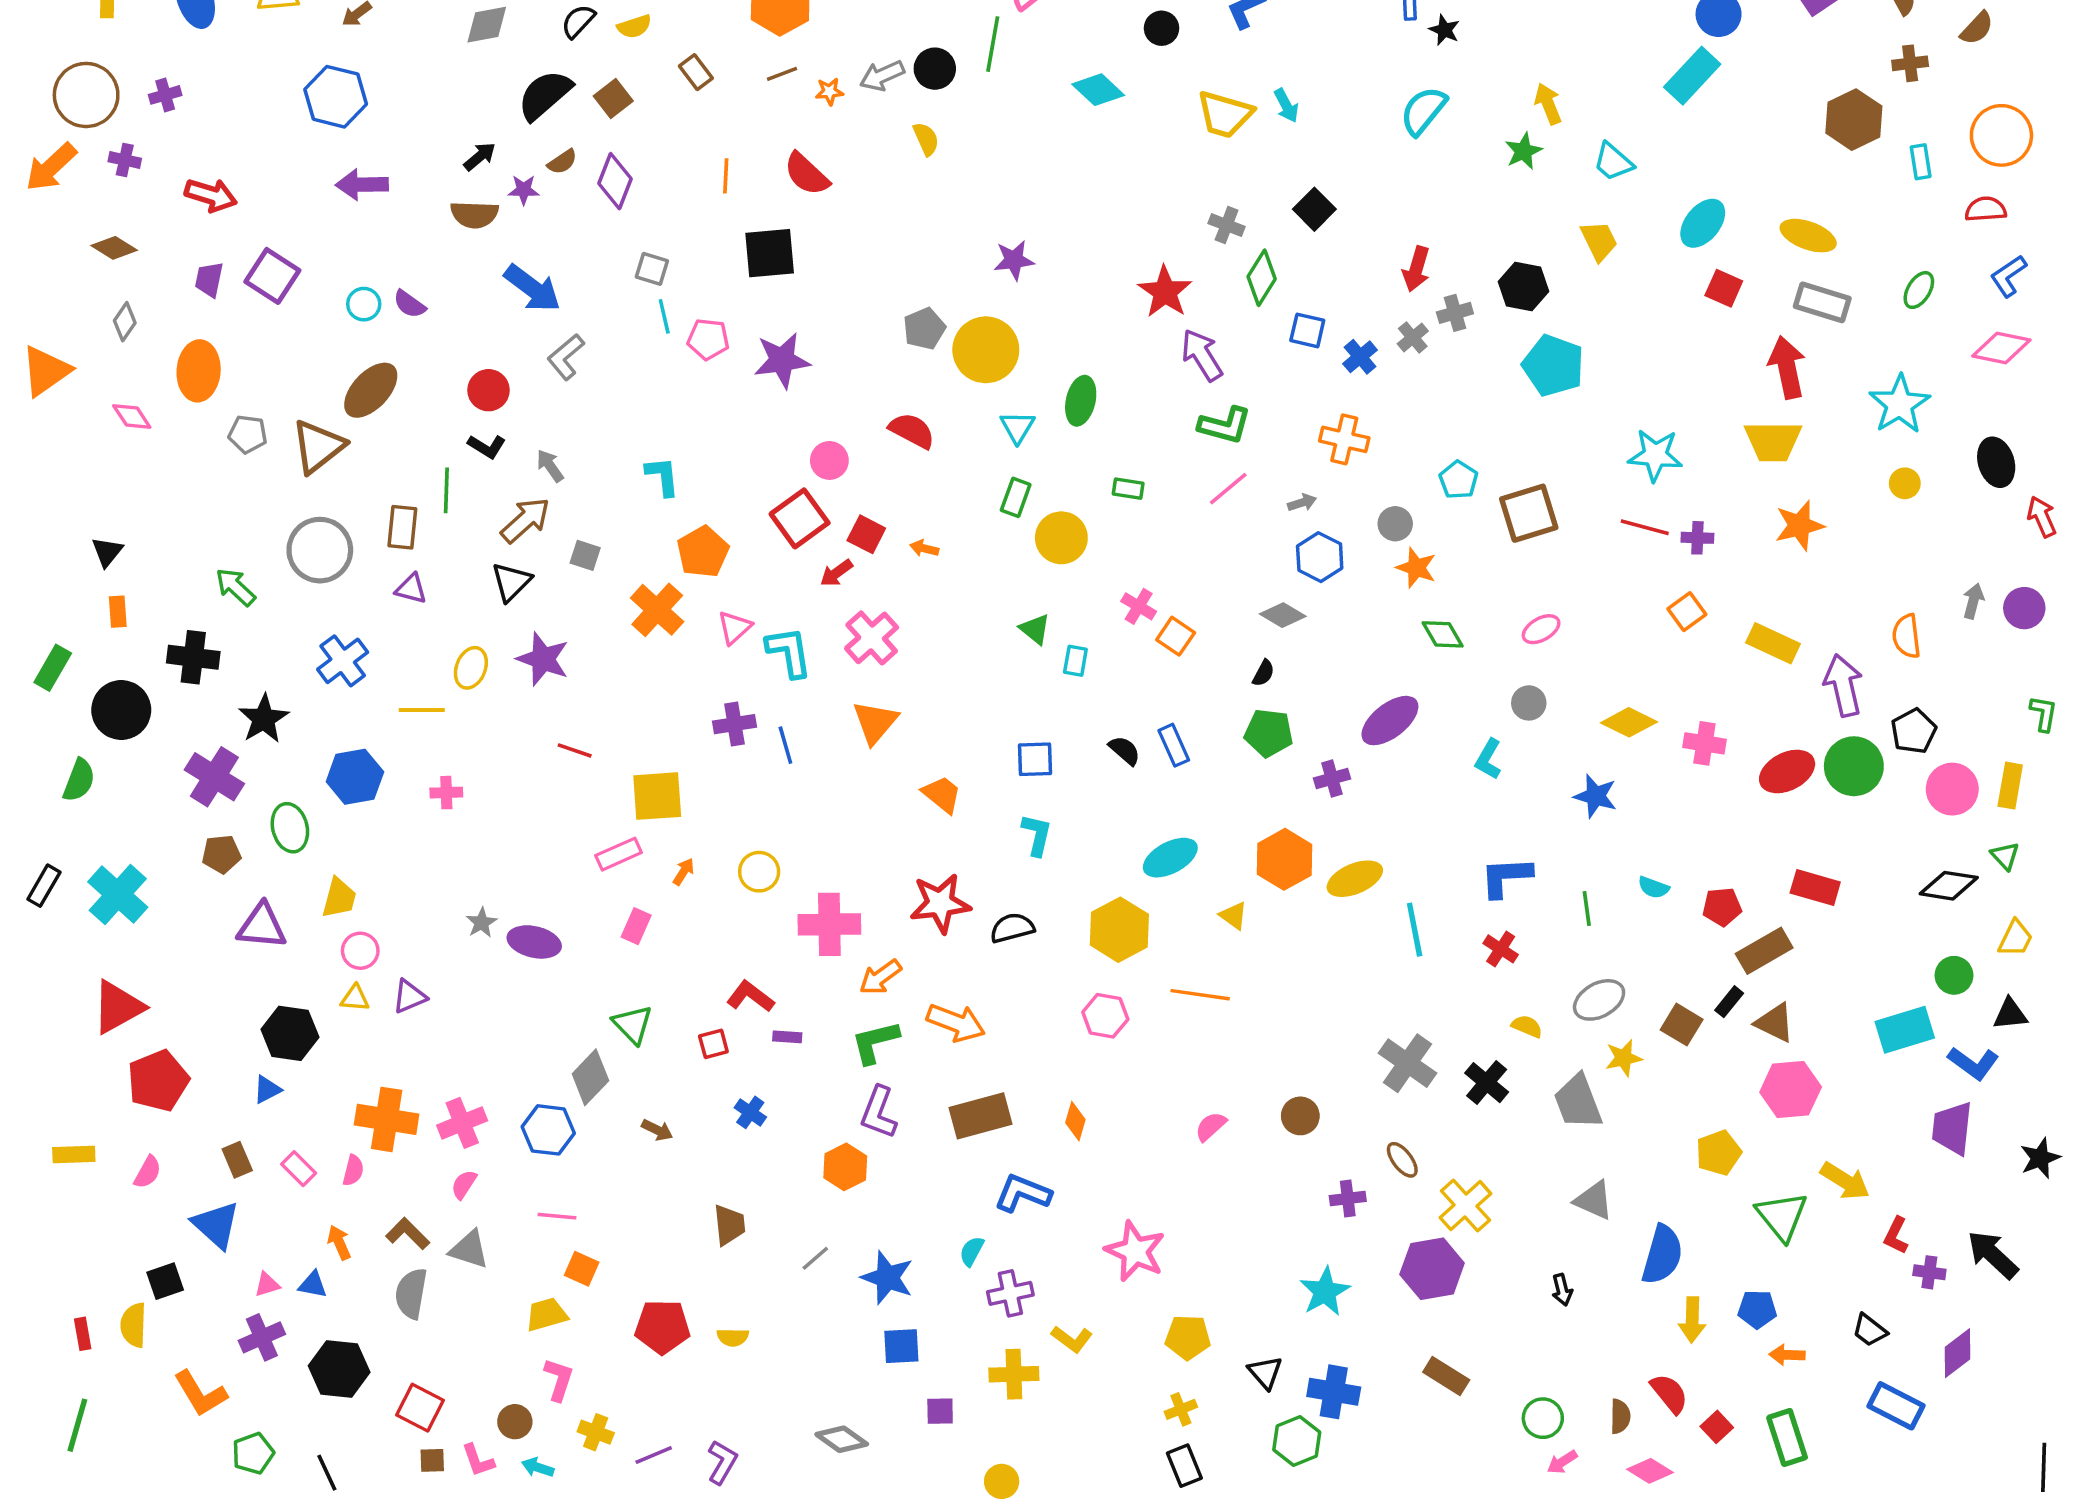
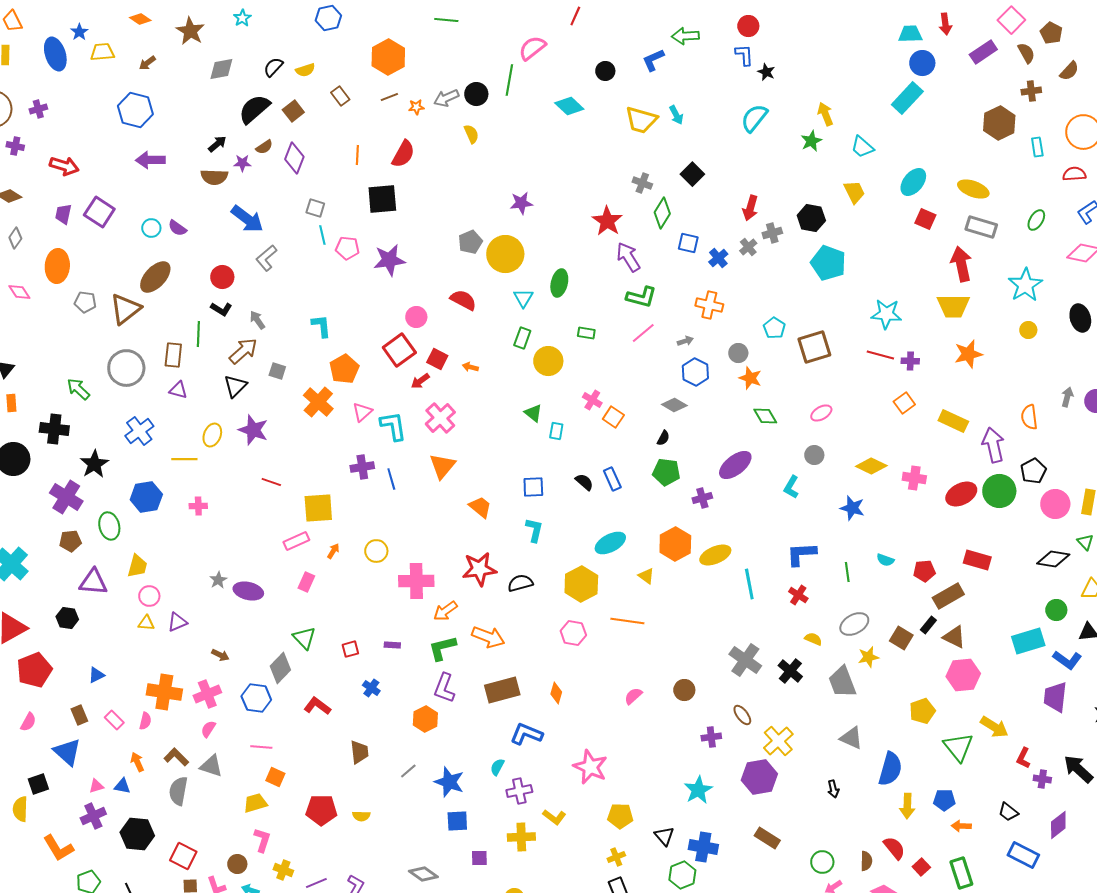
red semicircle: (807, 174) -> (403, 154), turned -104
red L-shape: (750, 996) -> (317, 706), moved
black hexagon: (290, 1033) -> (67, 618), moved, size x0.7
brown arrow: (657, 1130) -> (220, 655), moved

